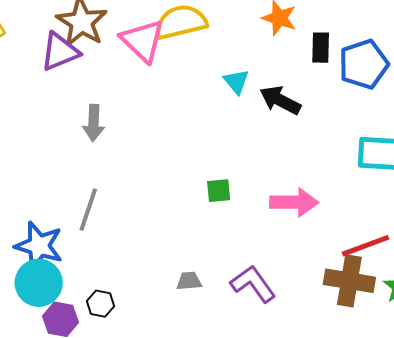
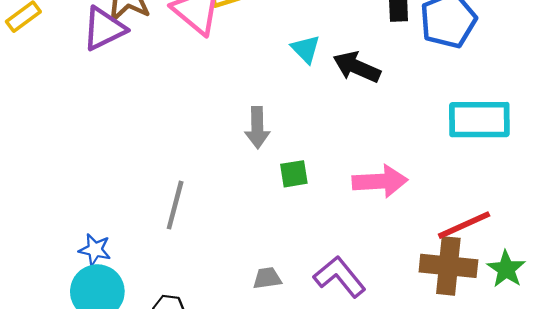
gray arrow: (94, 123) -> (257, 128), moved
gray line: (88, 210) -> (175, 205), moved
blue star: (39, 246) -> (95, 250), size x0.6

